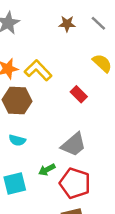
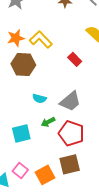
cyan semicircle: (17, 140) -> (39, 98), moved

